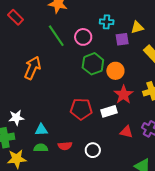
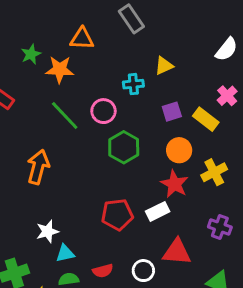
yellow triangle: (137, 27) -> (164, 66), moved
purple square: (122, 39) -> (172, 112), moved
orange circle: (115, 71) -> (179, 150), moved
white star: (16, 118) -> (47, 231), moved
red triangle: (126, 132) -> (177, 252), moved, size x1.5

